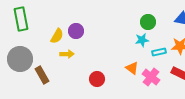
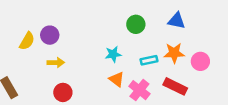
cyan star: (142, 40) -> (113, 54), moved
yellow arrow: (67, 54) -> (56, 63), moved
red circle: (97, 79) -> (63, 92), moved

